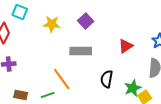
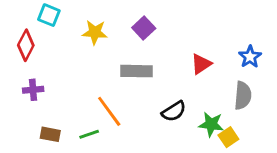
black semicircle: (107, 79) -> (174, 111), turned -132
green star: (133, 88) -> (211, 124), turned 30

